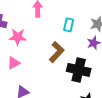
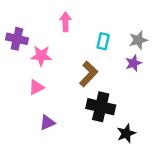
black cross: (79, 70) -> (101, 107), moved

